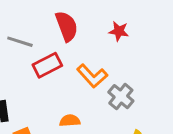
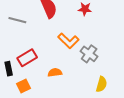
red rectangle: (47, 65) -> (27, 58), moved

